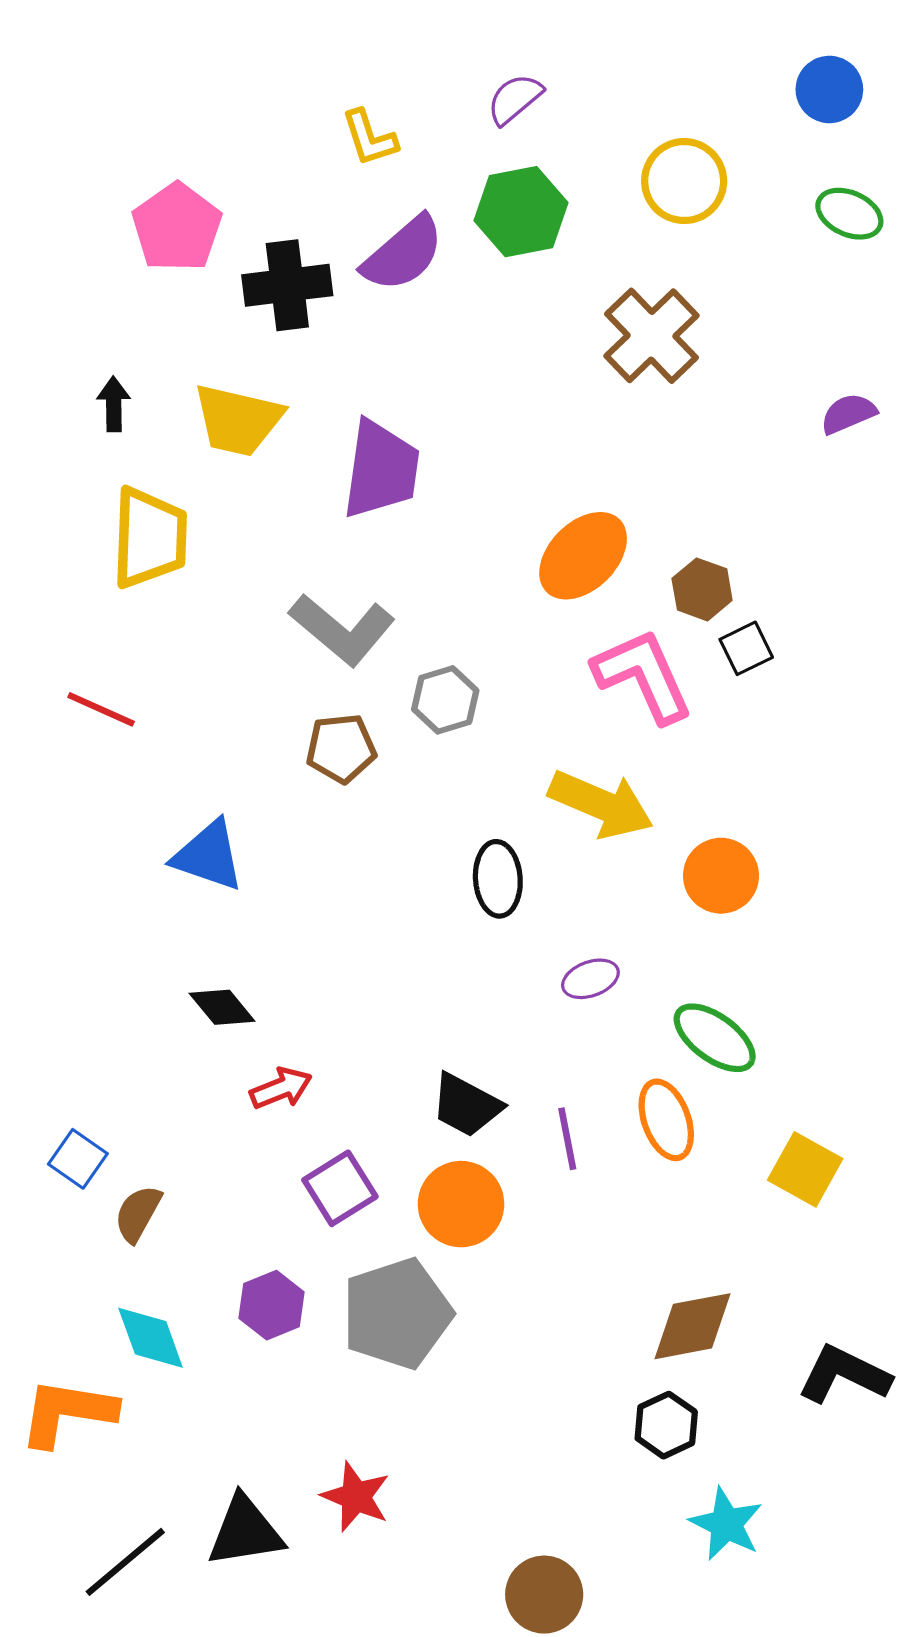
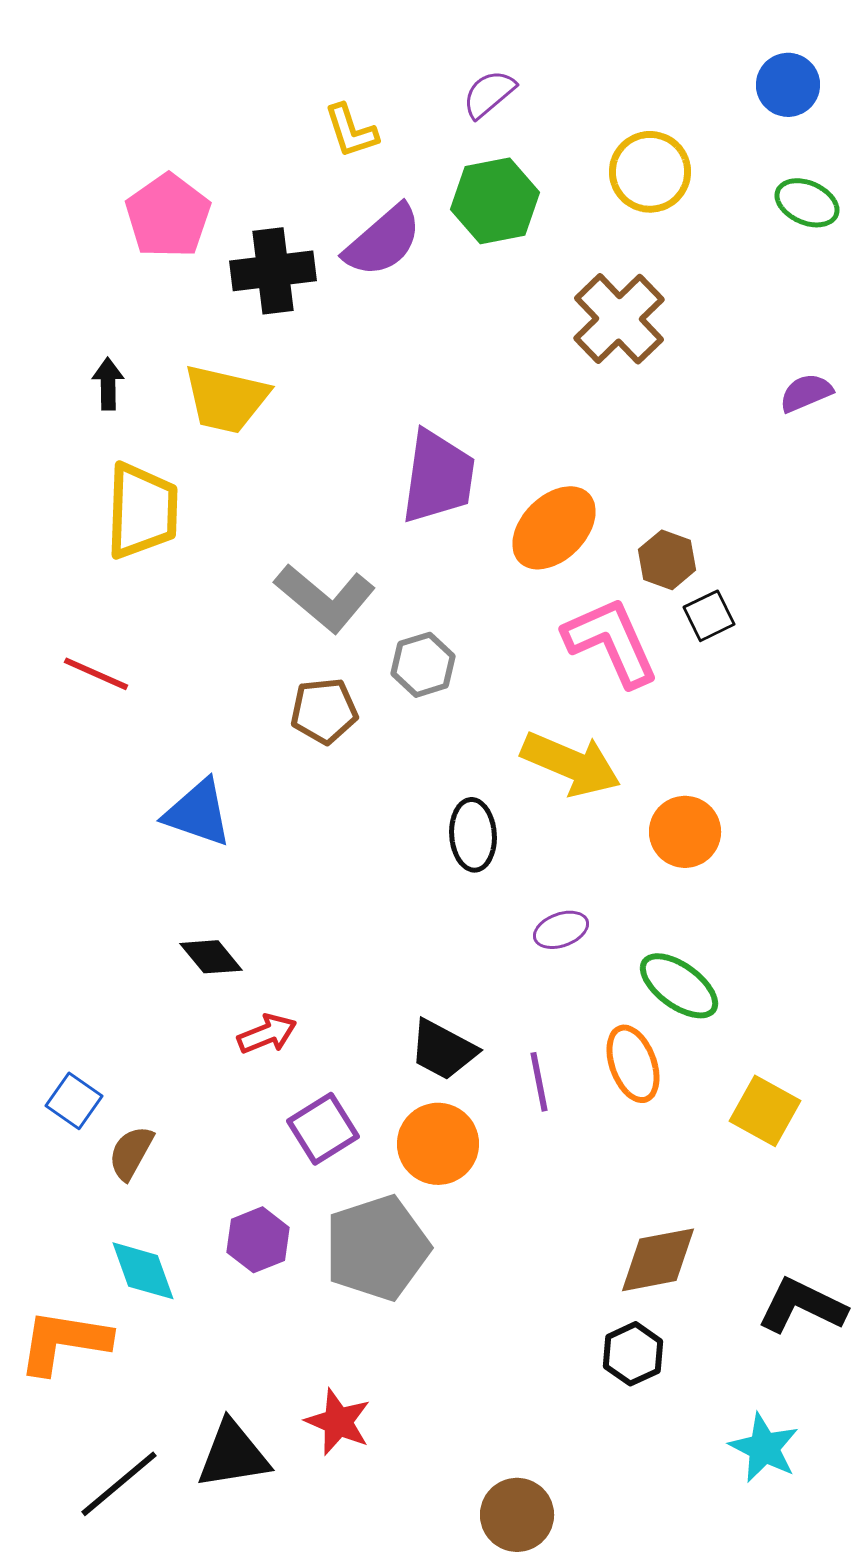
purple trapezoid: (381, 469) -> (438, 477), moved
cyan star: (726, 1524) -> (764, 1448), moved

